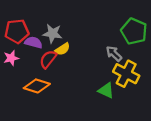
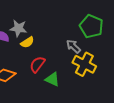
red semicircle: (48, 59) -> (37, 64), moved
green triangle: (106, 90) -> (52, 79), moved

